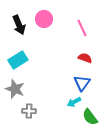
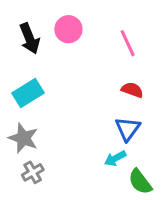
gray cross: (29, 111) -> (33, 172), moved, turned -32

